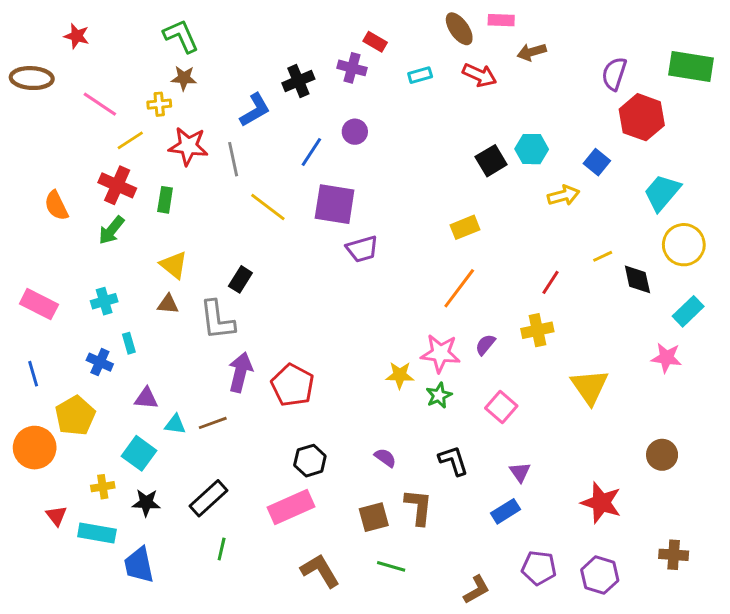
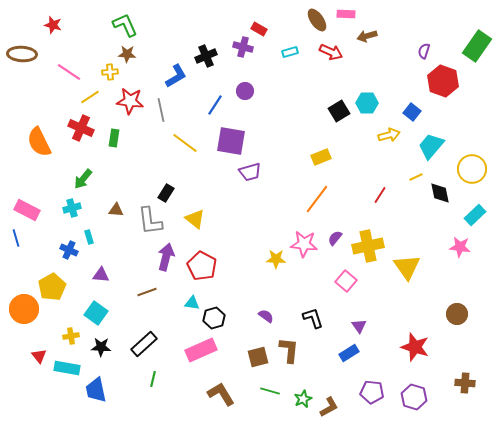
green rectangle: (691, 66) -> (477, 46), turned -64
purple semicircle: (614, 74) -> (424, 51), size x0.7
cyan trapezoid: (662, 193) -> (431, 146), moved
orange semicircle: (56, 206) -> (39, 142), size x1.4
green arrow: (111, 230) -> (83, 179), moved
yellow triangle: (174, 265) -> (195, 219), moved
yellow cross: (537, 330) -> (368, 246), moved, size x1.4
blue line: (33, 374) -> (16, 238), moved
green star: (439, 395) -> (303, 399), moved
cyan triangle: (175, 424) -> (192, 303), moved

